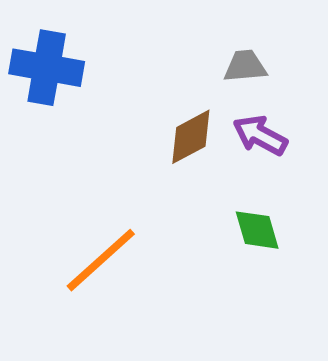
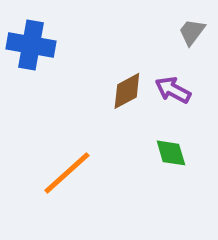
gray trapezoid: (245, 66) -> (192, 32), moved, turned -48

